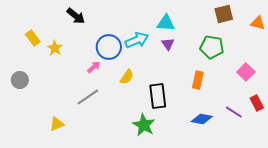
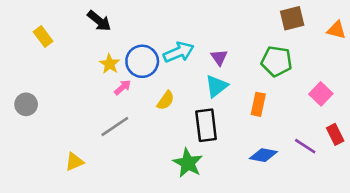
cyan triangle: (166, 23) -> (216, 86), moved, turned -42
yellow rectangle: (33, 38) -> (43, 37), moved
yellow star: (55, 48) -> (110, 64), moved

